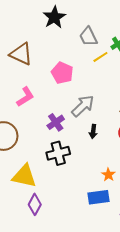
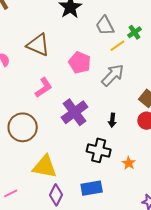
gray arrow: (83, 106) -> (113, 75), moved
purple cross: (56, 122) -> (75, 112), size x1.5
black cross: (58, 153) -> (99, 150), moved, turned 30
blue rectangle: (99, 197) -> (92, 188), moved

